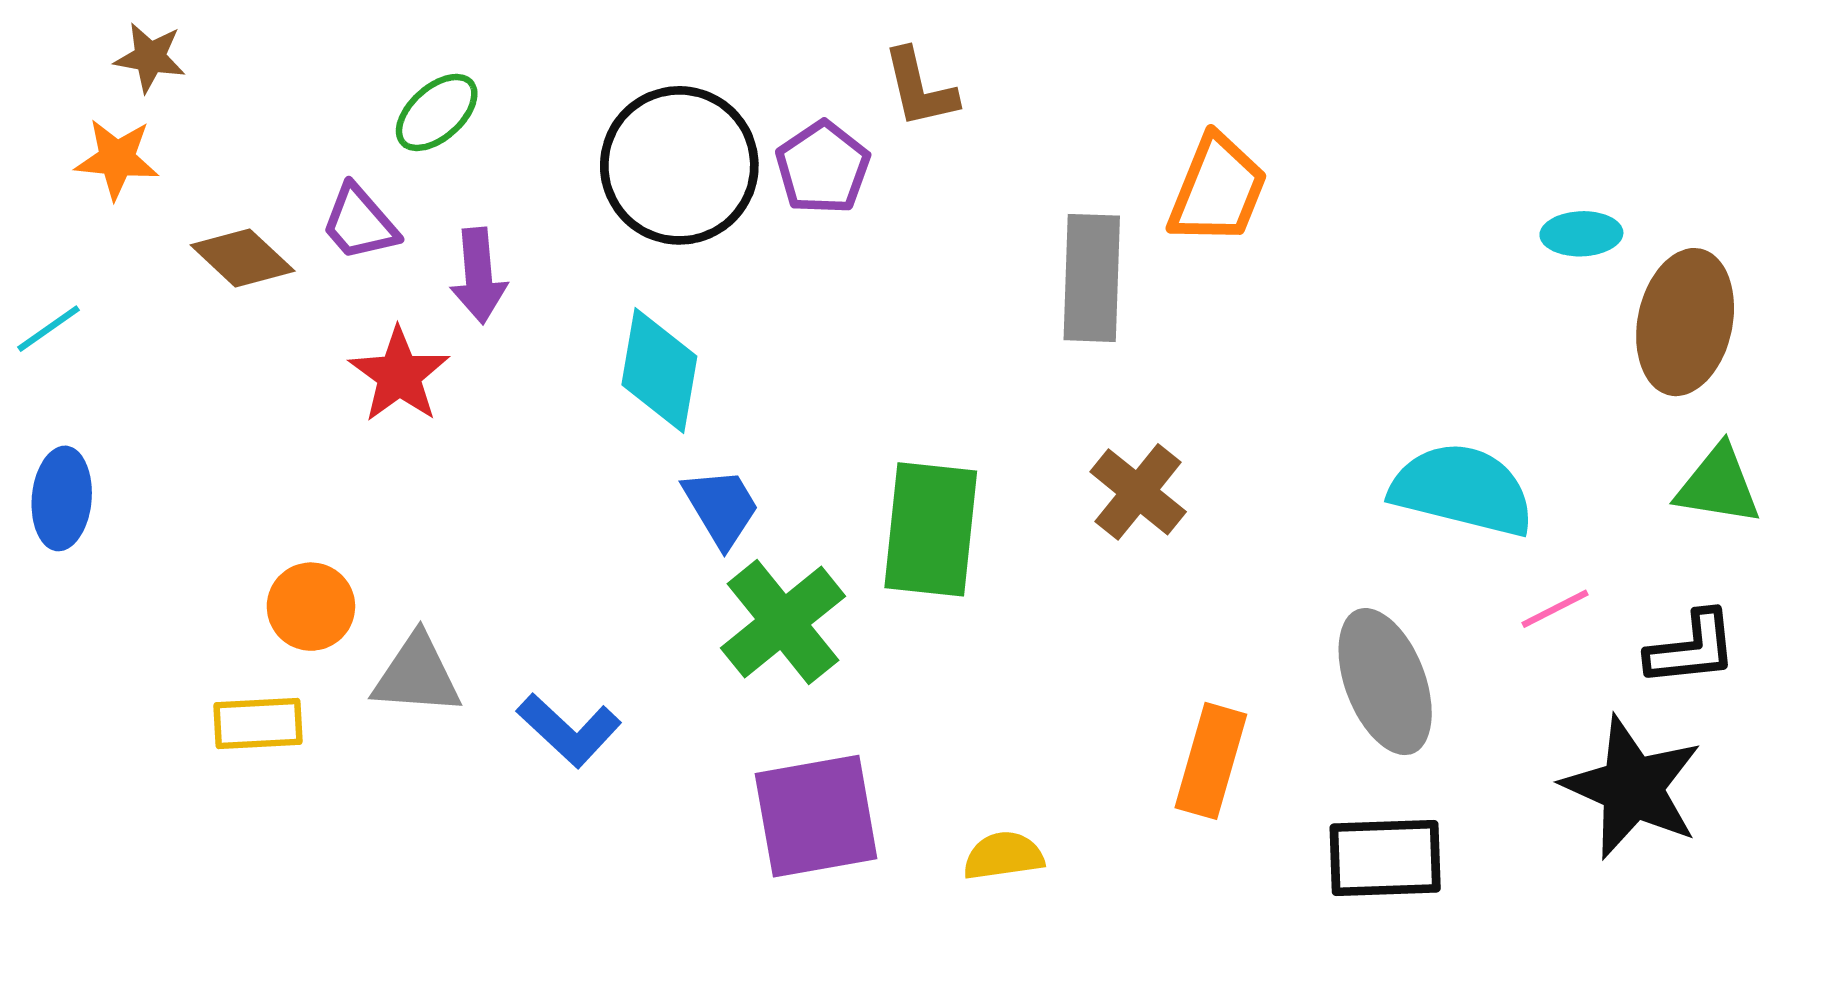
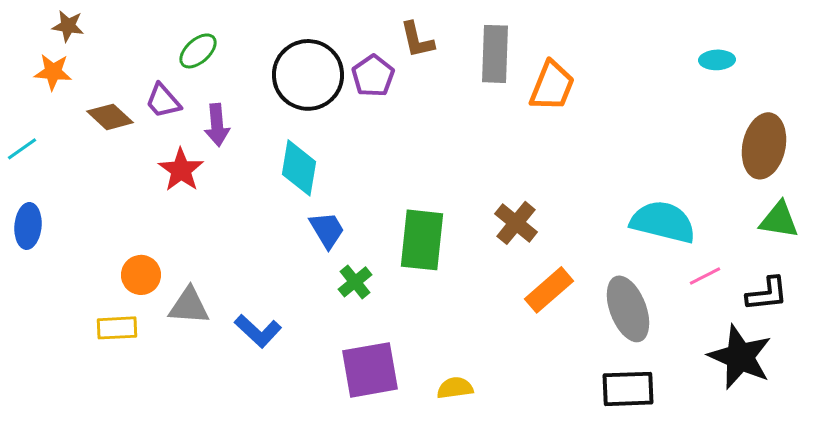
cyan ellipse: (1581, 234) -> (717, 60), moved
gray rectangle: (1092, 278) -> (495, 54), moved
green cross: (783, 622) -> (355, 282), size x0.6
orange rectangle: (1211, 761) -> (549, 290), moved, turned 33

